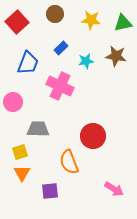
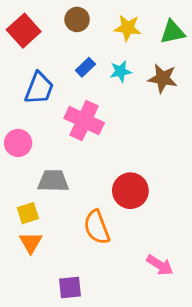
cyan star: (86, 61) -> (121, 71), moved
purple square: (50, 191) -> (70, 288), moved

